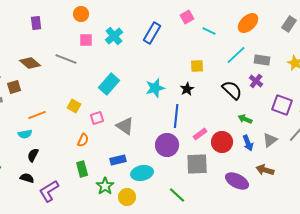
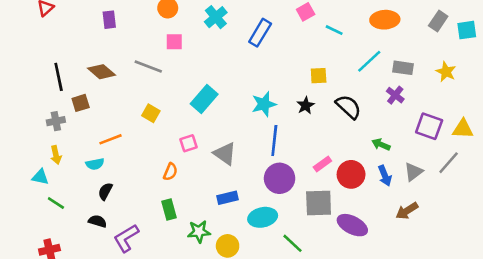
orange ellipse: (248, 23) -> (385, 20), turned 40
cyan cross: (114, 36) -> (216, 17), moved
black semicircle: (232, 90) -> (348, 107), moved
yellow square: (74, 106) -> (151, 113), moved
blue line: (176, 116) -> (274, 141), moved
blue rectangle: (118, 160) -> (228, 198), moved
brown arrow: (265, 170) -> (407, 211), turned -48
cyan ellipse: (142, 173) -> (263, 217), moved
purple ellipse: (237, 181) -> (352, 225), moved
green star: (105, 186) -> (199, 232), turned 30

